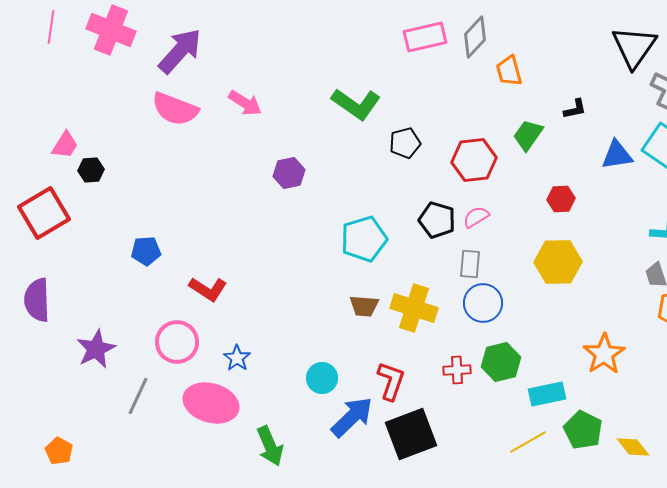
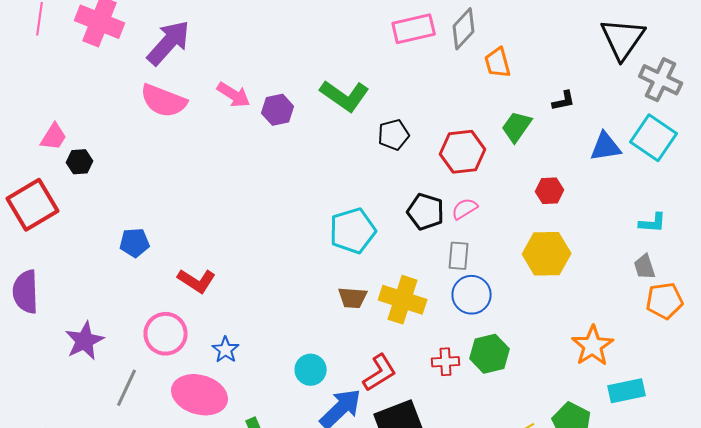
purple hexagon: (289, 173) -> (278, 110), moved
red L-shape: (391, 381) -> (380, 373), turned 39
cyan rectangle: (547, 394) -> (627, 391), moved

